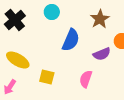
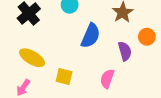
purple semicircle: (102, 54) -> (125, 51), turned -84

